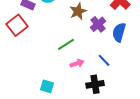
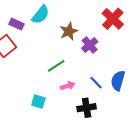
blue semicircle: (119, 32) -> (118, 81), moved
cyan square: (47, 86) -> (38, 101), moved

